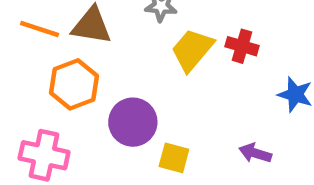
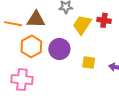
purple circle: (133, 122) -> (59, 49), moved
yellow square: (174, 158) -> (89, 63), moved

